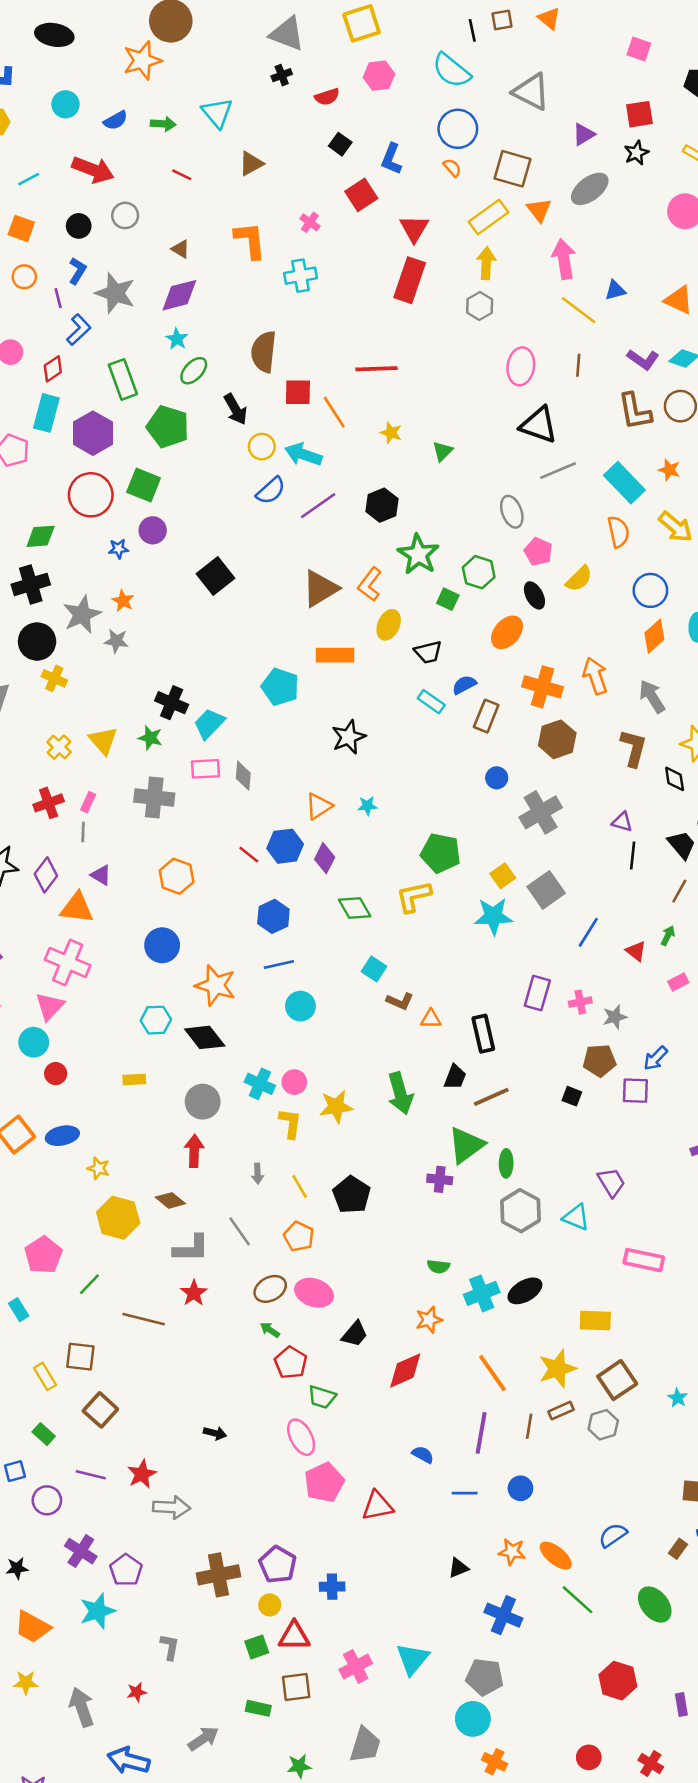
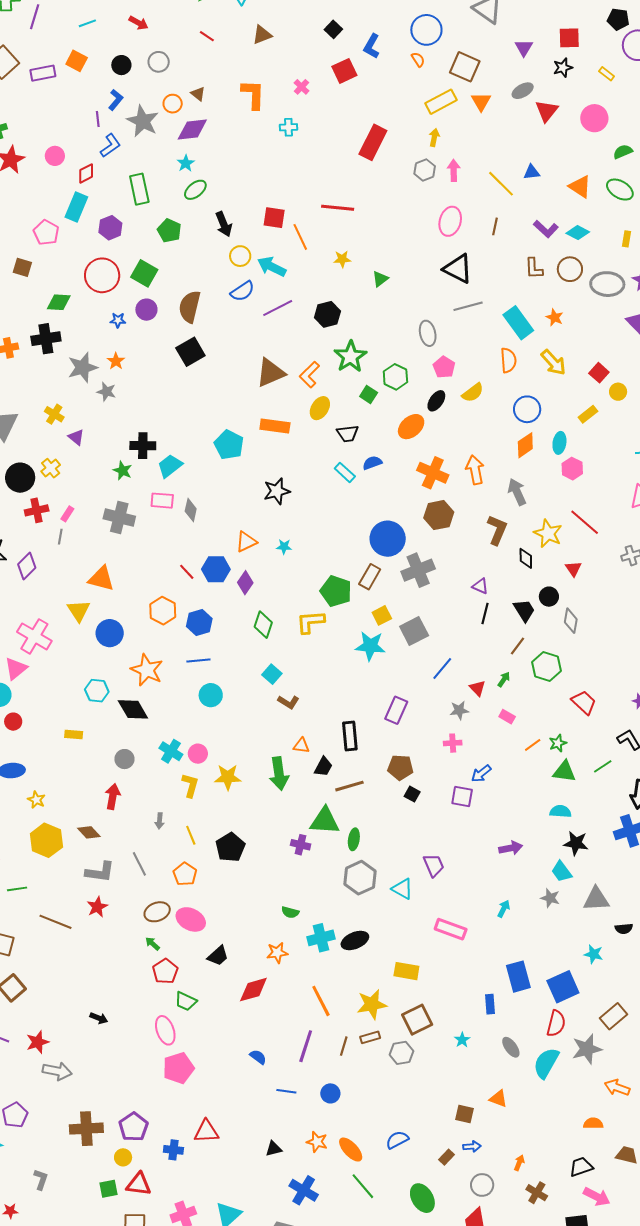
purple triangle: (584, 134) -> (524, 48), turned -36
red arrow: (93, 170) -> (138, 23), size x0.6
gray ellipse: (590, 189) -> (523, 91), size x0.7
red triangle: (414, 229) -> (547, 111), moved
pink arrow: (564, 259) -> (454, 170), moved, size x0.7
yellow arrow: (486, 263) -> (434, 137), size x0.7
cyan cross: (301, 276) -> (289, 127), size x0.7
orange circle: (24, 277) -> (173, 104), moved
brown semicircle: (264, 352) -> (190, 307), moved
brown L-shape: (635, 411) -> (534, 268), size x0.7
green pentagon: (168, 427) -> (169, 231), size x0.7
purple hexagon: (93, 433) -> (110, 228), size x0.7
yellow star: (391, 433) -> (342, 259), turned -30
black ellipse: (534, 595) -> (436, 401), turned 55
black circle: (37, 642) -> (20, 478), moved
black cross: (172, 703) -> (143, 446), turned -30
brown rectangle: (486, 716) -> (370, 577), moved
yellow triangle: (103, 741) -> (79, 611), moved
blue circle: (497, 778) -> (388, 539), size x2.0
purple triangle: (101, 875) -> (76, 437), moved
orange hexagon: (177, 876) -> (163, 611), moved
orange triangle: (77, 908) -> (101, 579), moved
green diamond: (355, 908) -> (263, 625), turned 40
pink rectangle: (678, 982) -> (507, 717), turned 49
pink cross: (580, 1002) -> (453, 743), moved
gray star: (615, 1017) -> (459, 710), moved
orange triangle: (431, 1019) -> (301, 746), moved
brown pentagon: (599, 1061) -> (400, 768), moved
gray circle: (203, 1102) -> (124, 759), size x0.7
green triangle: (466, 1145) -> (325, 821), turned 32
green line: (89, 1284) -> (17, 889), turned 30
red triangle: (377, 1506) -> (206, 1131), moved

